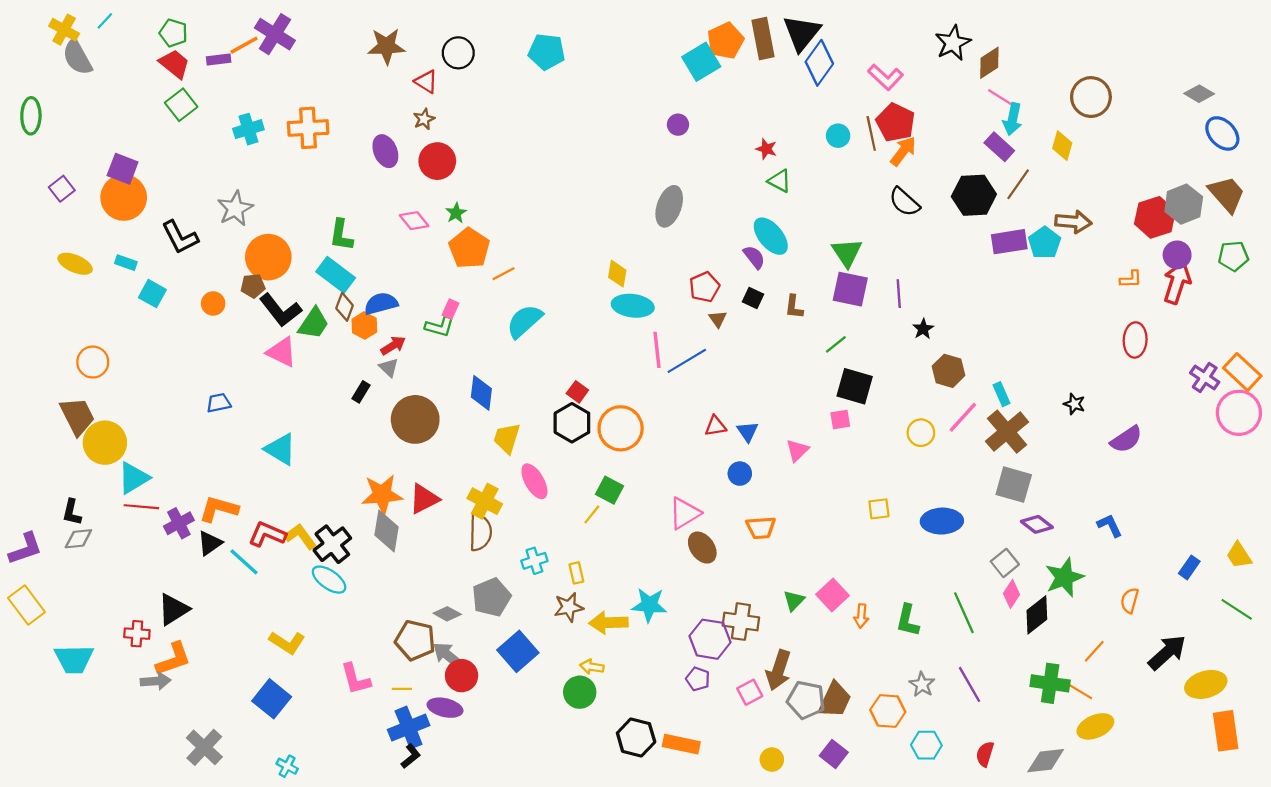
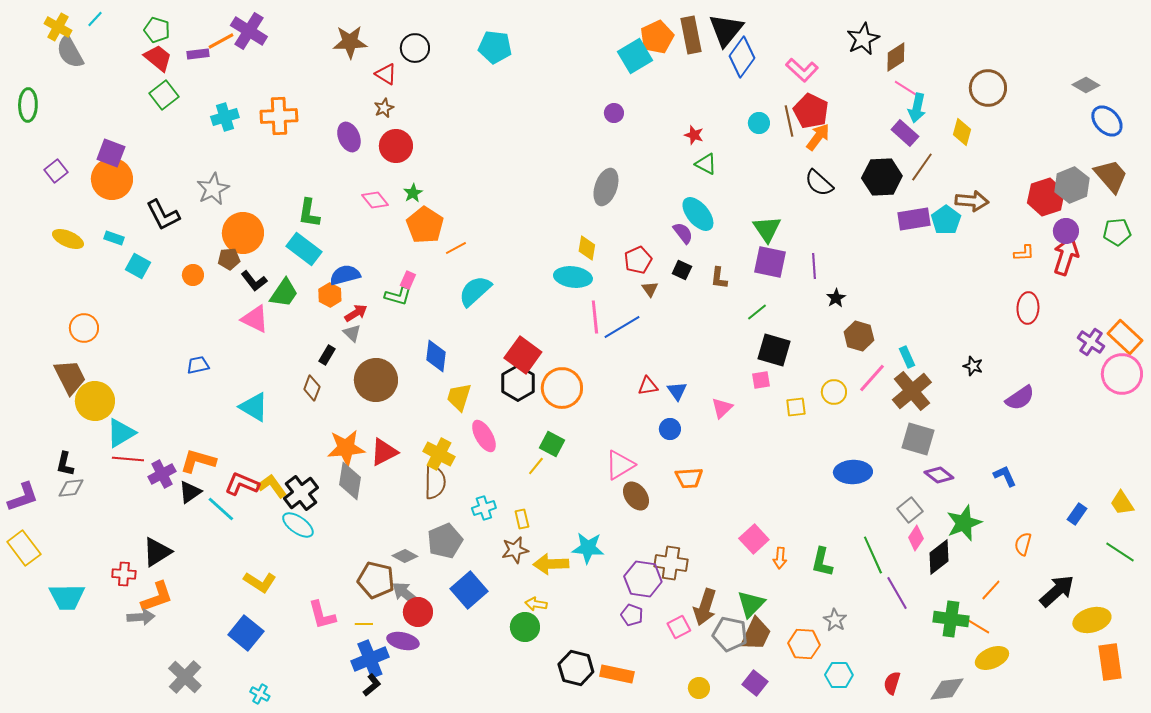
yellow diamond: (617, 274) -> (587, 248), moved
brown diamond: (345, 307) -> (312, 388), moved
black L-shape: (280, 310) -> (254, 281), size x0.7
red square: (577, 392) -> (523, 355), size x1.8
yellow square: (879, 509) -> (796, 407), moved
green triangle: (794, 601) -> (751, 604), moved, size x1.4
purple line: (969, 684) -> (897, 593), moved

